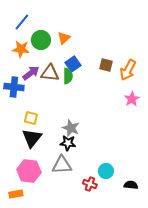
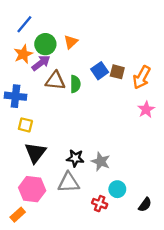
orange star: (21, 49) -> (23, 54), turned -30
blue square: (73, 64) -> (100, 71), moved
purple arrow: (31, 73) -> (41, 63), moved
yellow square: (31, 118) -> (25, 125), moved
gray star: (71, 128) -> (101, 161), moved
black semicircle: (131, 185) -> (145, 205), turned 120
orange rectangle: (16, 194) -> (18, 215), turned -32

